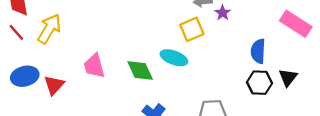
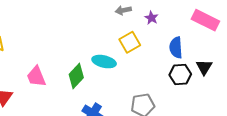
purple star: (223, 13) -> (151, 18), moved
yellow square: (192, 29) -> (130, 42), moved
green diamond: (140, 71) -> (76, 76), turned 75

